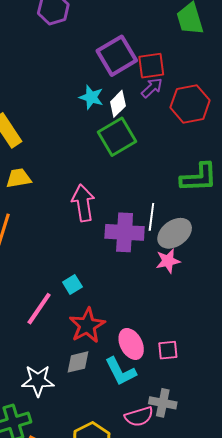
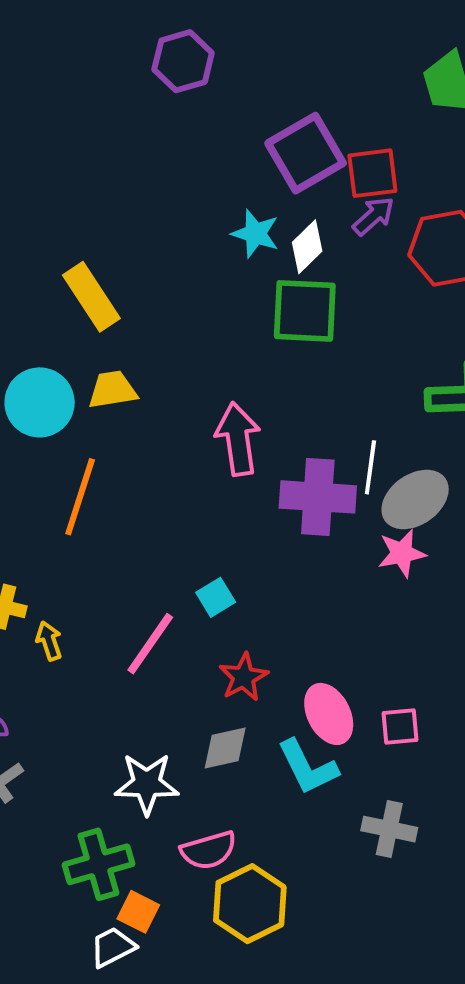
green square: (117, 137) -> (305, 311), turned 33
red star: (87, 325) -> (243, 677), size x0.7
pink semicircle: (139, 417) -> (209, 850), moved

